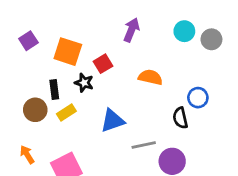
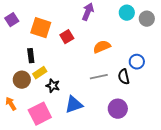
orange semicircle: (150, 77) -> (102, 47), turned -36
black star: (84, 83) -> (53, 86), moved
brown circle: (35, 110) -> (22, 80), moved
blue triangle: (113, 121) -> (74, 105), moved
gray line: (144, 145) -> (99, 77), moved

